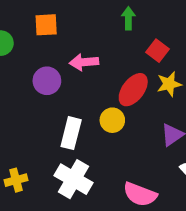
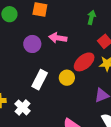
white cross: (73, 179) -> (23, 107), moved, size x0.7

